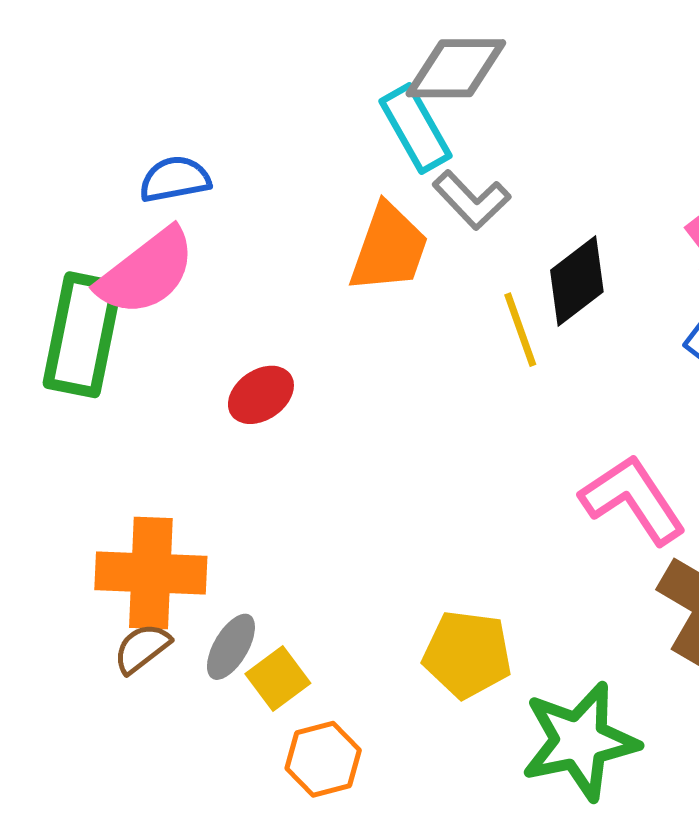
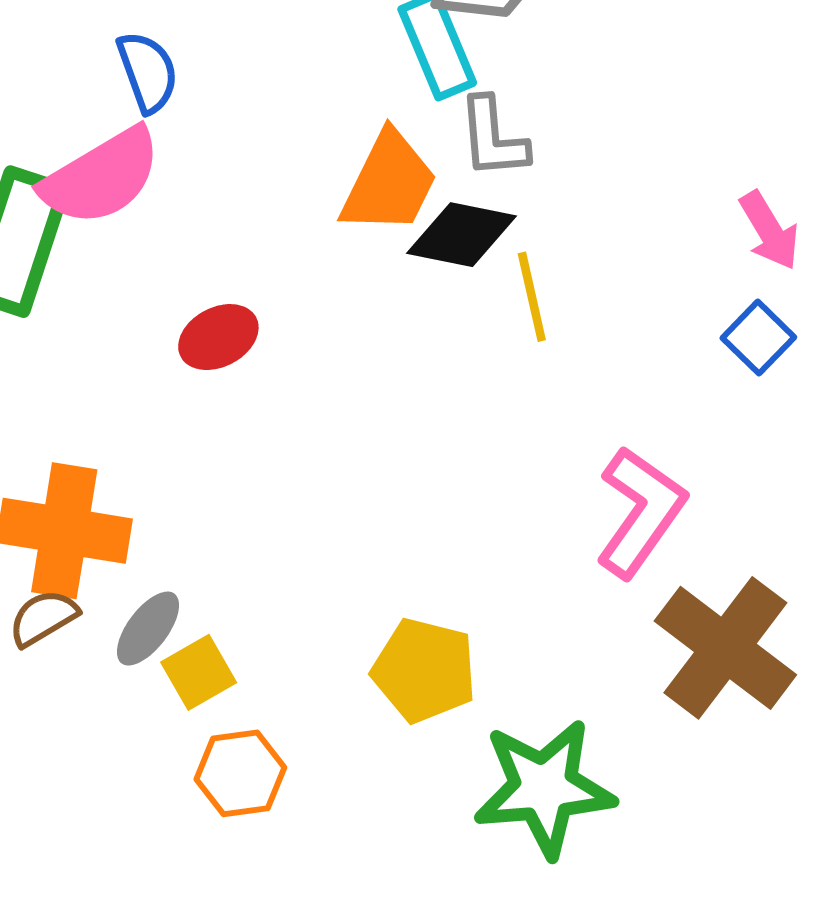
blue semicircle: (175, 179) -> (148, 72), turned 74
gray L-shape: (472, 200) -> (493, 138), turned 32
black diamond: (577, 281) -> (462, 235), moved, turned 42
pink L-shape: (633, 500) -> (640, 512), turned 62

